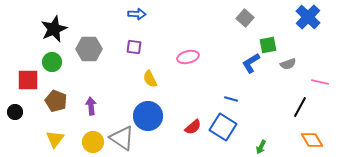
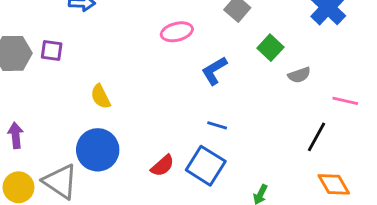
green square: (268, 45) -> (270, 48), turned -36
purple square: (134, 47) -> (52, 51), moved
pink ellipse: (188, 57) -> (177, 32), moved
blue L-shape: (251, 63) -> (214, 71), moved

